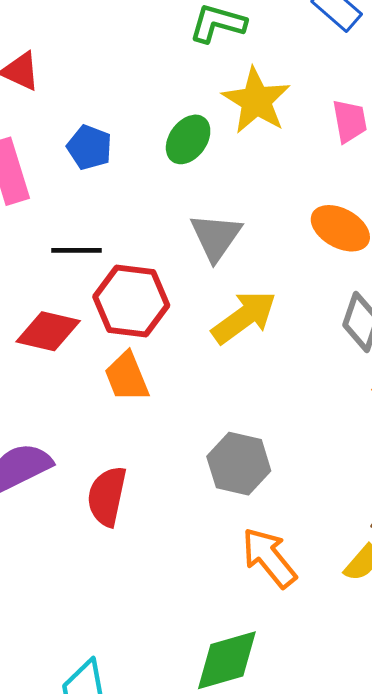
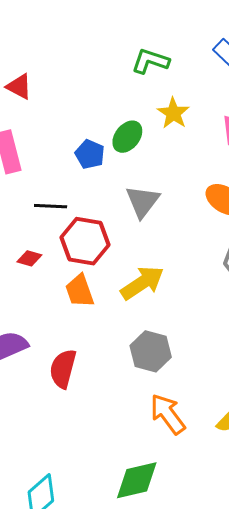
yellow star: (256, 101) -> (173, 113), size x0.7
blue pentagon: (89, 147) -> (90, 154), moved
yellow arrow: (244, 317) -> (142, 283), moved
red diamond: (48, 331) -> (29, 258), size x0.6

